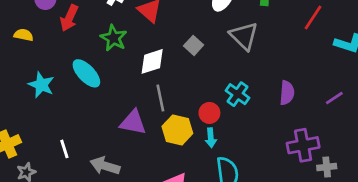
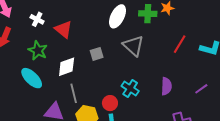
red line: (313, 18) -> (180, 44), moved
gray square: (194, 45) -> (97, 54), turned 32
cyan ellipse: (86, 73) -> (32, 78), moved

